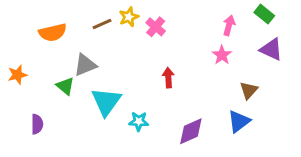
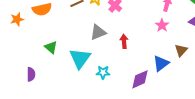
gray triangle: (85, 65) -> (98, 32), moved
orange star: (17, 75) -> (17, 19), moved
blue triangle: (239, 121) -> (161, 63), moved

